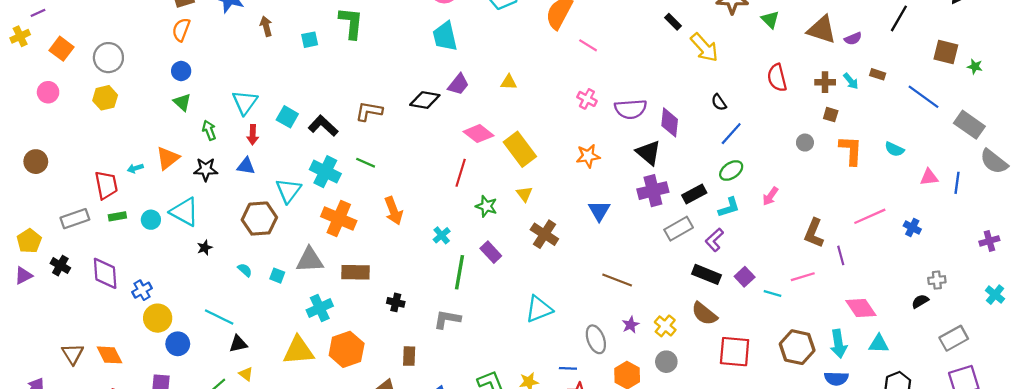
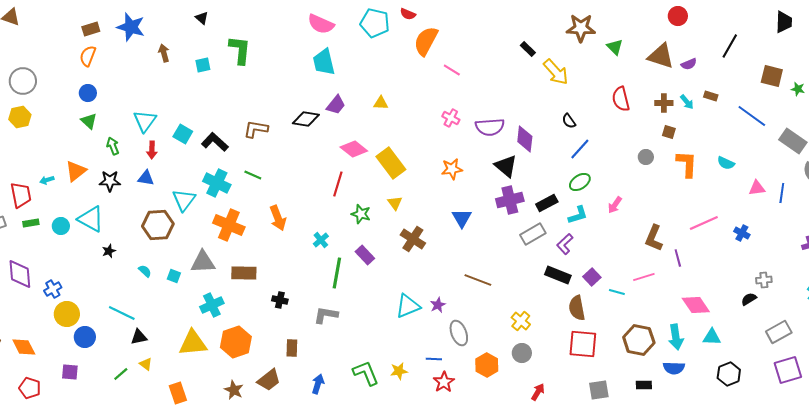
brown semicircle: (704, 314) -> (577, 308), moved, turned 40
purple star: (631, 325) -> (438, 305), moved

